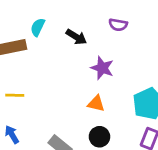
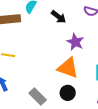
orange triangle: (96, 103) -> (68, 68), size x1.6

